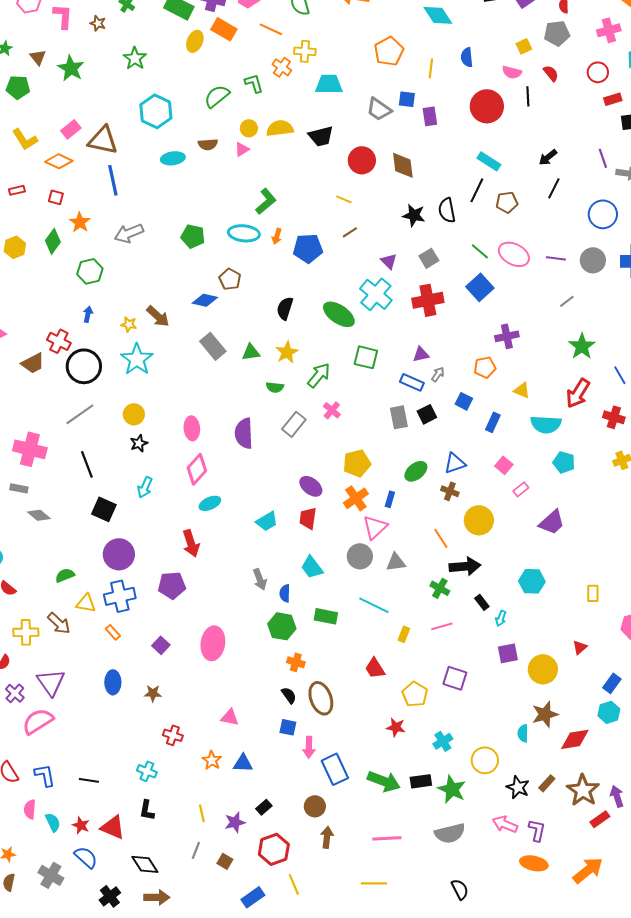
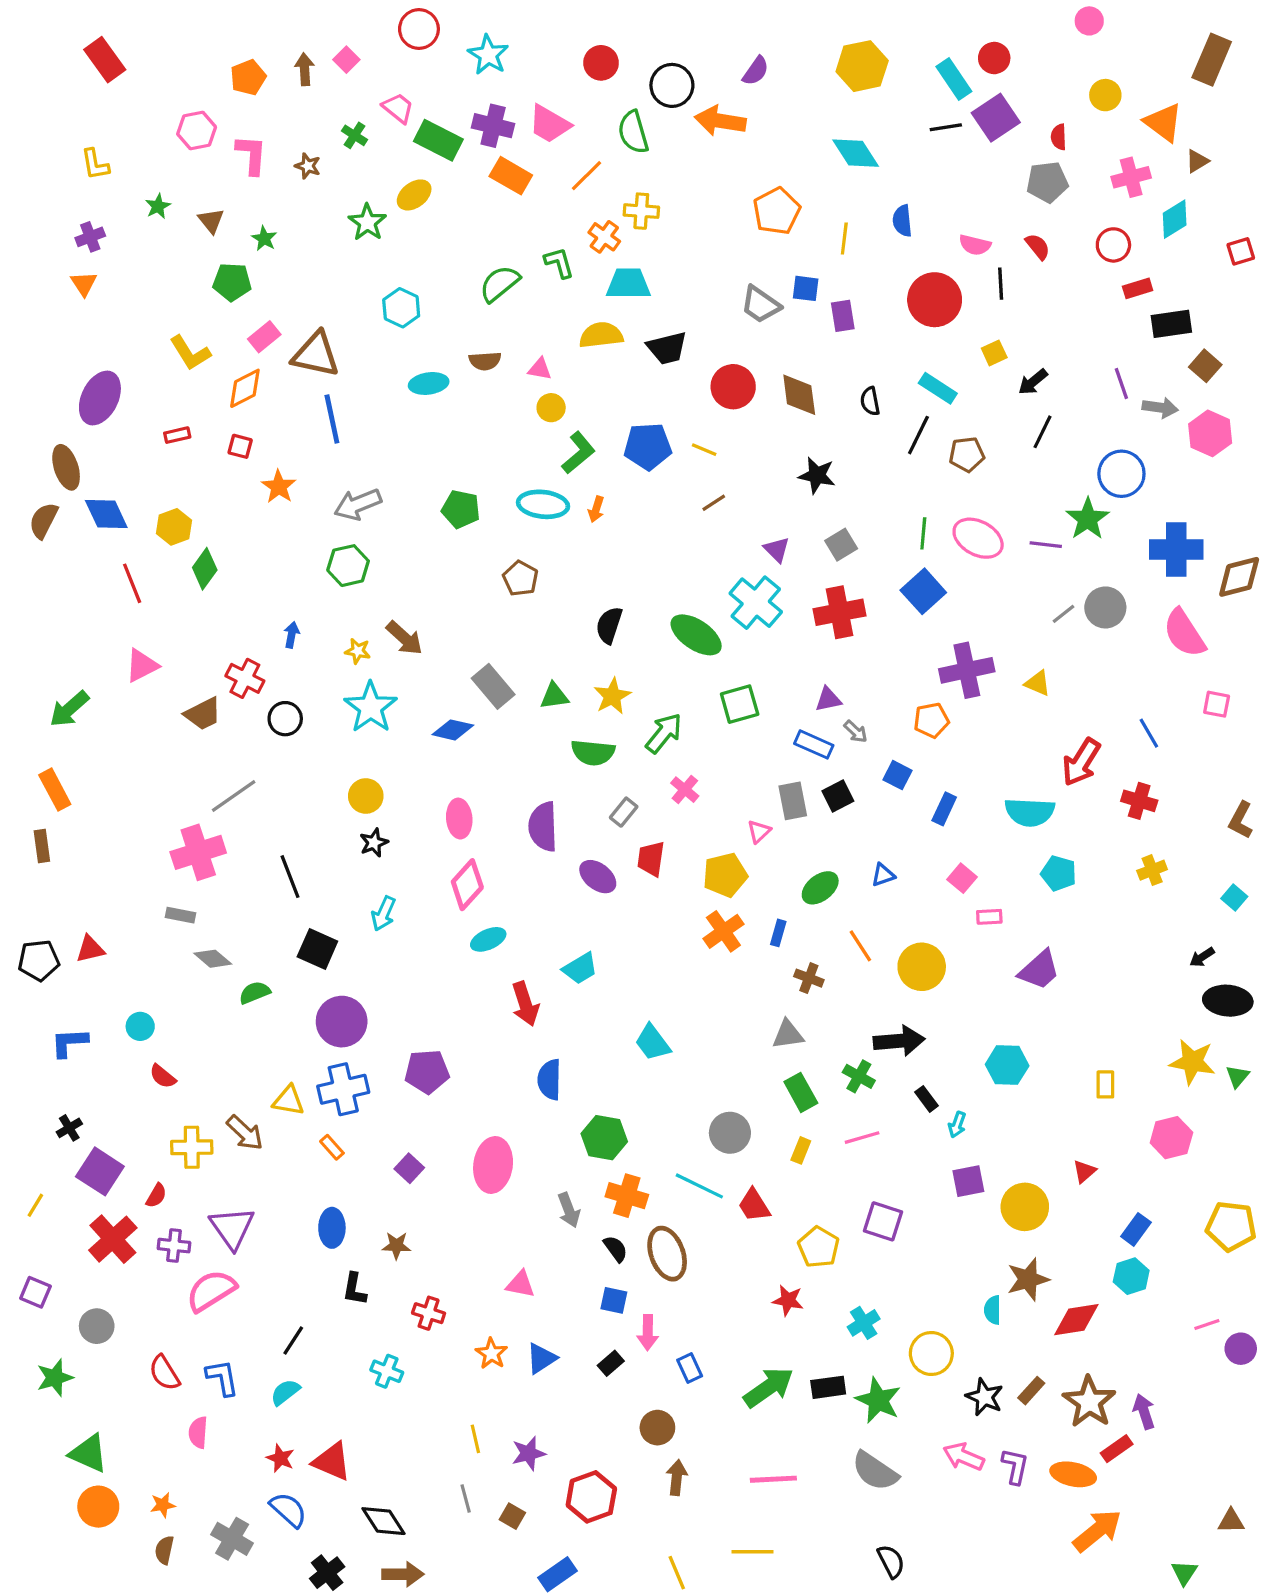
orange line: (271, 29) -> (587, 176), turned -70
yellow ellipse: (195, 41) -> (414, 195), moved, turned 30
yellow square: (524, 46) -> (994, 353), moved
green star: (71, 68) -> (264, 238), size x0.6
cyan trapezoid: (329, 84) -> (628, 284), moved
green pentagon: (18, 87) -> (232, 282), moved
cyan hexagon: (156, 111) -> (401, 308), size x0.7
yellow circle: (249, 128) -> (551, 408), moved
pink triangle: (242, 149) -> (540, 369), turned 42
orange diamond: (59, 161) -> (245, 388), turned -52
black semicircle: (447, 210) -> (870, 401), moved, size x0.7
green diamond: (53, 241) -> (205, 569), moved
blue pentagon: (308, 248) -> (648, 446), moved
green line: (480, 251) -> (923, 533), turned 54
gray circle: (593, 260) -> (1105, 607), moved
green hexagon: (90, 271) -> (348, 566), moved
blue diamond: (205, 300) -> (453, 730), moved
purple cross: (507, 336) -> (967, 670), size x1.4
green star: (582, 346) -> (1088, 519), moved
green square: (366, 357) -> (740, 704), turned -30
black circle: (84, 366) -> (285, 719), size x0.6
gray arrow: (438, 374) -> (856, 732), turned 98
green semicircle: (275, 387) -> (593, 752), size x1.5
yellow triangle: (522, 390) -> (1038, 683), moved
gray line: (80, 414) -> (234, 796), moved
gray rectangle: (294, 424) -> (624, 812), size x0.7
pink cross: (30, 449) -> (198, 852), turned -32
blue triangle: (455, 463) -> (883, 875), size x0.7
purple ellipse: (311, 486) -> (598, 877), moved
pink rectangle: (521, 489) -> (989, 917), turned 35
brown cross: (450, 491) -> (809, 978), moved
red trapezoid: (308, 518) -> (651, 859), moved
pink triangle: (375, 527) -> (759, 831), moved, size x0.6
orange line: (441, 538) -> (860, 946), moved
red arrow: (191, 543) -> (525, 1004), moved
gray circle: (360, 556) -> (730, 1133), moved
green semicircle: (65, 575) -> (255, 993), moved
gray arrow: (260, 579) -> (569, 1210), moved
blue semicircle: (285, 593) -> (549, 1080), moved, size x1.4
cyan line: (374, 605) -> (699, 1186), moved
green rectangle: (326, 616) -> (801, 1092), moved, turned 50
orange cross: (296, 662) -> (627, 1196), size x1.4
purple cross: (15, 693) -> (174, 1246), turned -36
blue triangle: (243, 763) -> (541, 1358), turned -35
blue rectangle: (335, 769) -> (690, 1368), size x0.6
black line: (89, 780) -> (293, 1341), moved, turned -66
green arrow: (384, 781) -> (769, 1387), turned -56
black rectangle: (264, 807) -> (611, 1363), moved
black L-shape: (147, 810) -> (354, 1289), moved
cyan semicircle: (53, 822) -> (285, 1392), moved, turned -102
gray semicircle: (450, 833) -> (875, 1471), turned 48
gray line: (196, 850) -> (466, 1499), turned -36
orange ellipse: (534, 863) -> (1073, 1474), moved
yellow line: (294, 884) -> (677, 1573), moved

